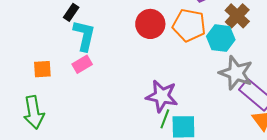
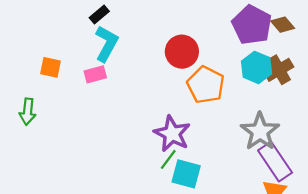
orange pentagon: (189, 25) -> (206, 85), moved
cyan hexagon: (221, 38) -> (256, 67), moved
green arrow: (34, 112) -> (28, 112), size x0.7

